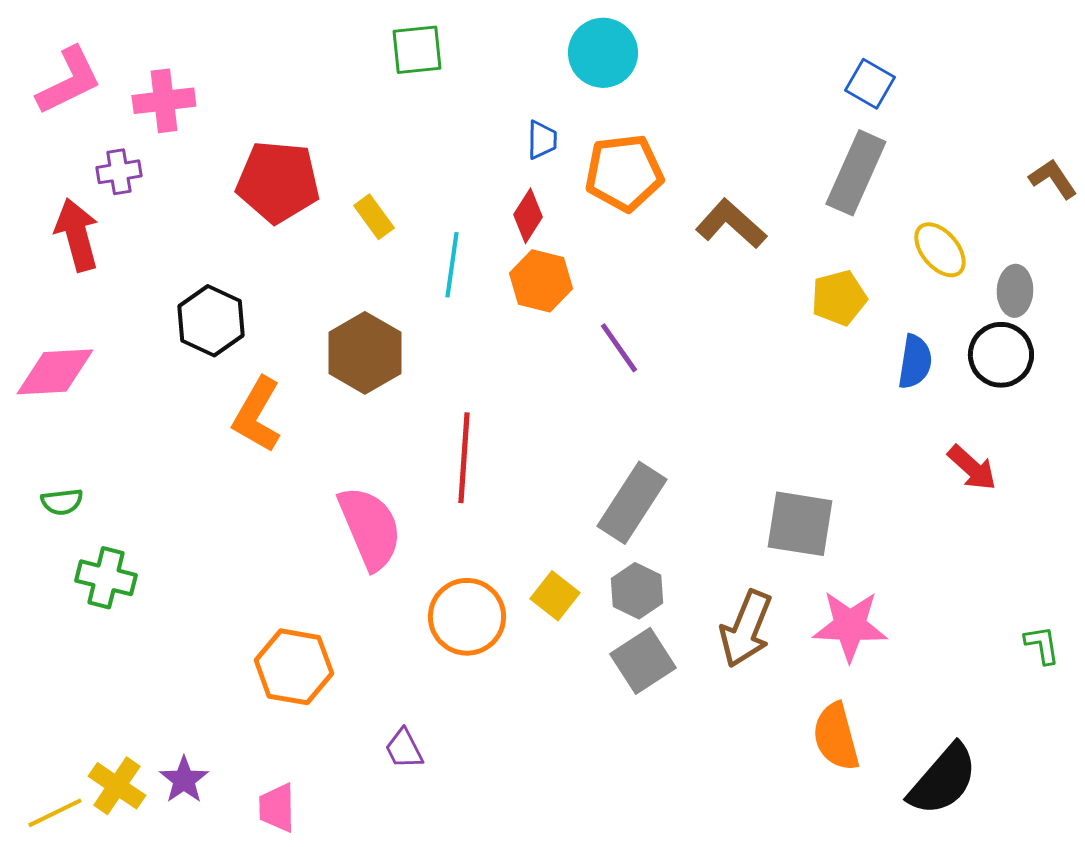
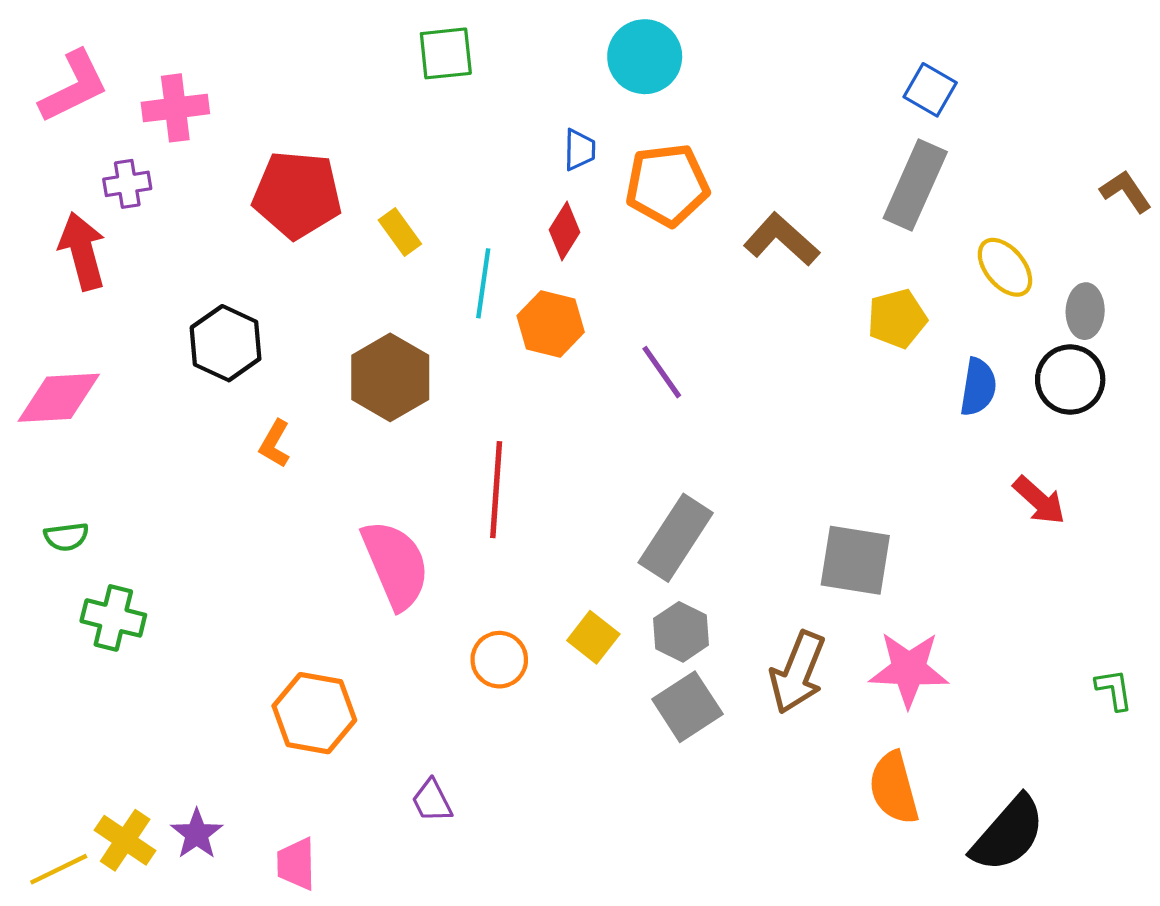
orange hexagon: (541, 281) -> (551, 324), moved
orange L-shape: (257, 415) -> (275, 444), size x0.6
orange circle: (467, 617) -> (499, 660), size x0.7

